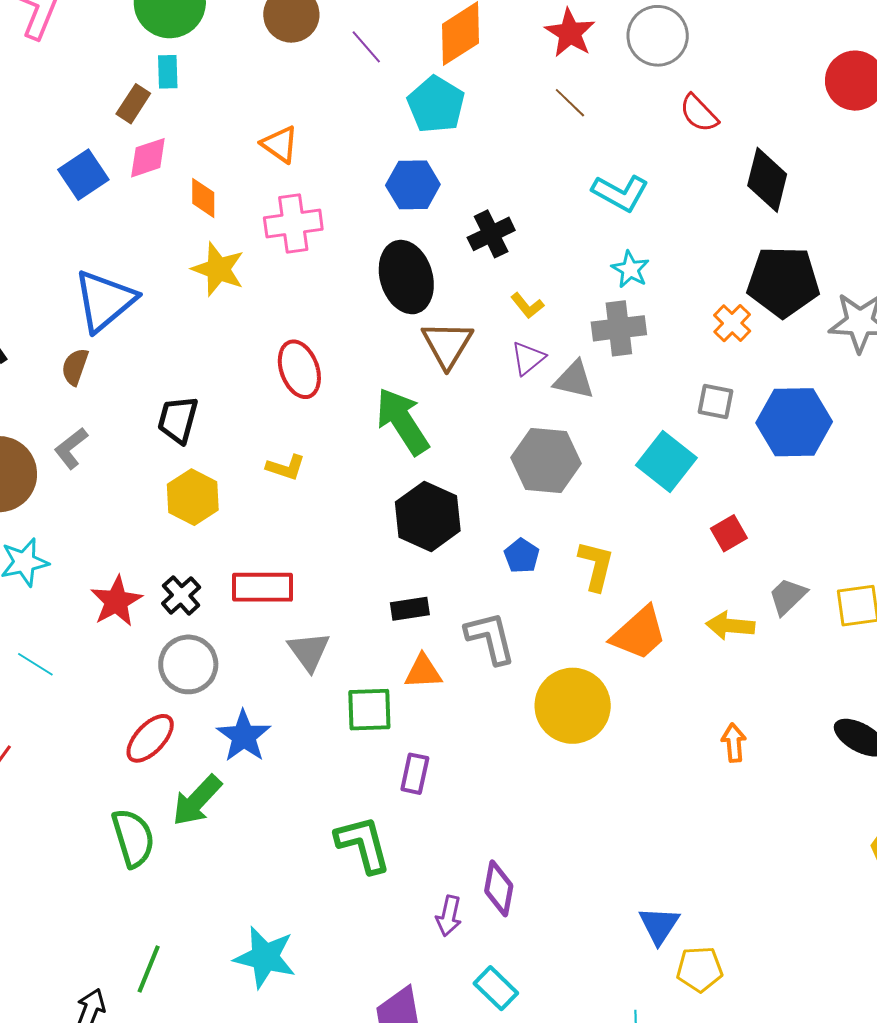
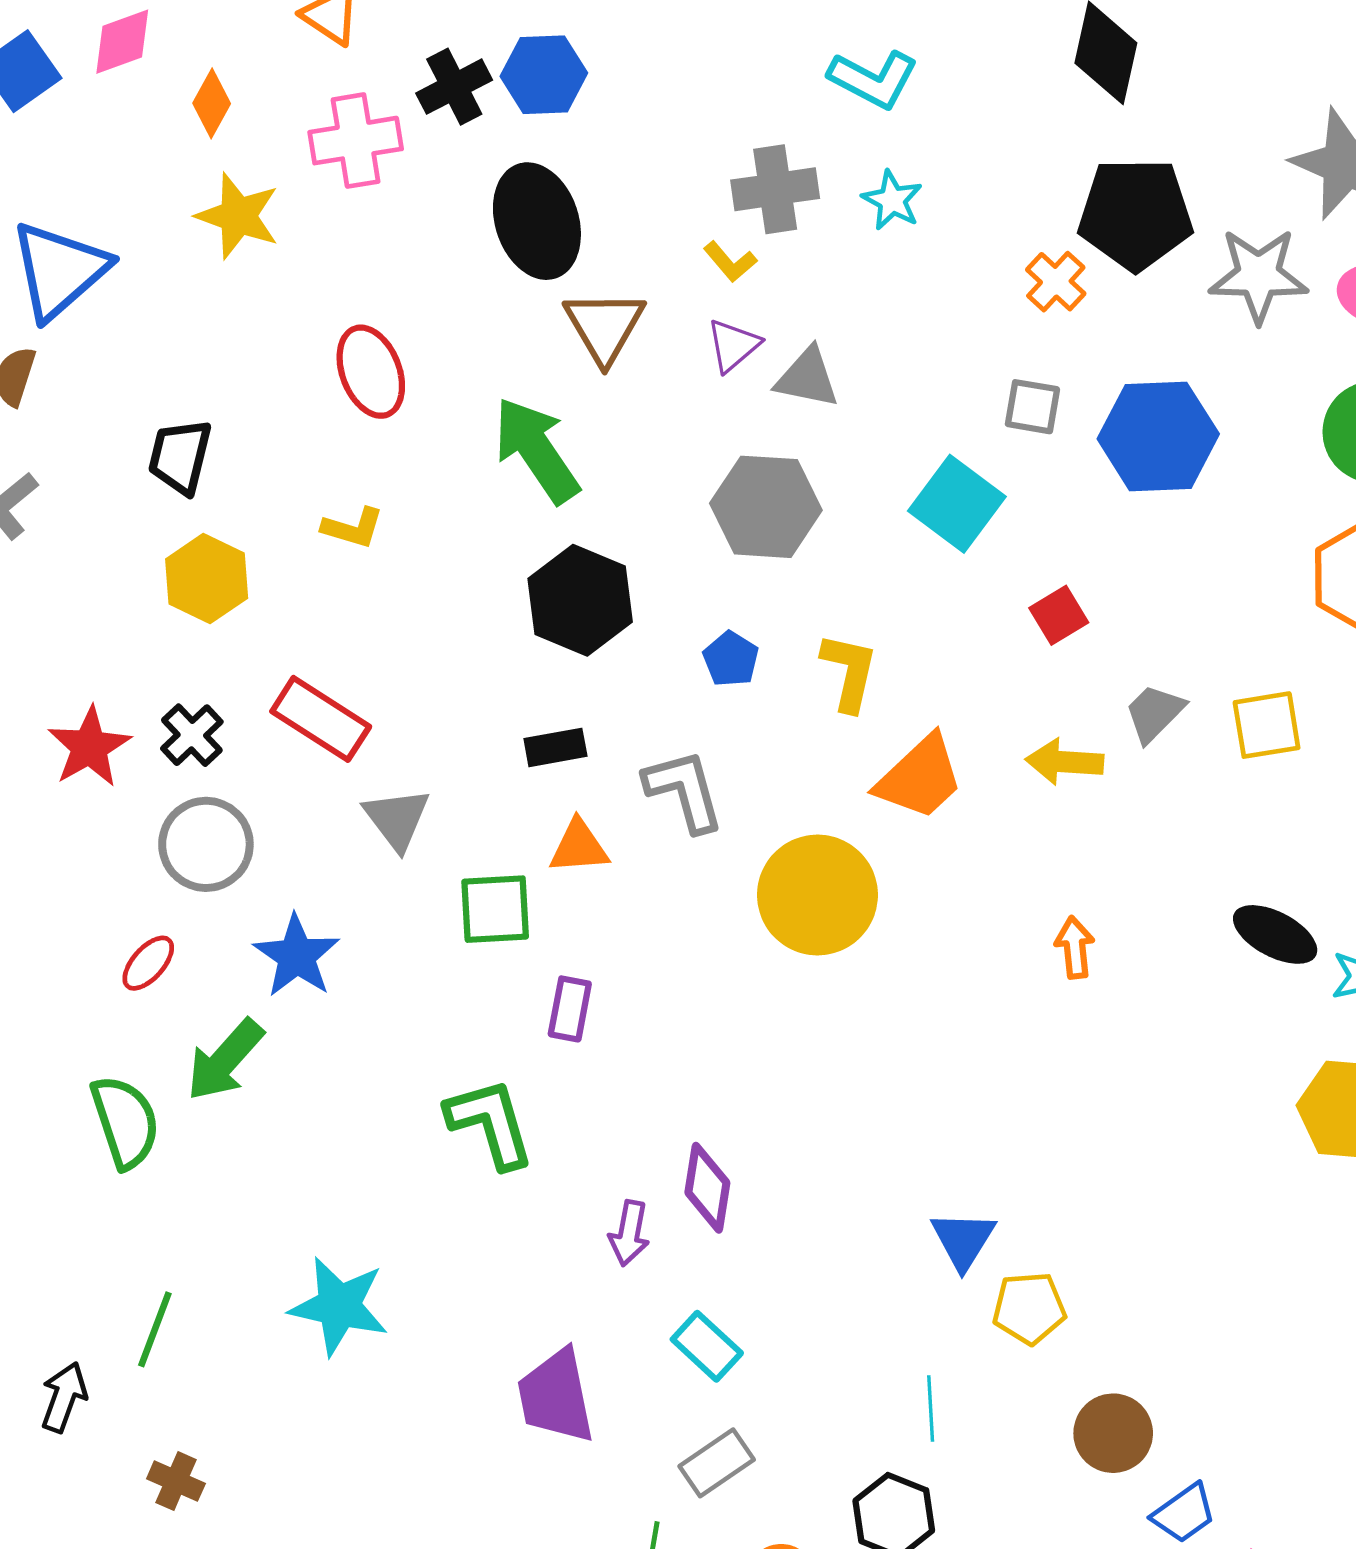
orange diamond: (203, 198) -> (212, 103), turned 30
black cross: (491, 234) -> (454, 87), moved
gray cross: (619, 328) -> (775, 189), moved
red rectangle: (262, 587) -> (321, 719), turned 34
red ellipse: (150, 738) -> (148, 963), size x0.7

